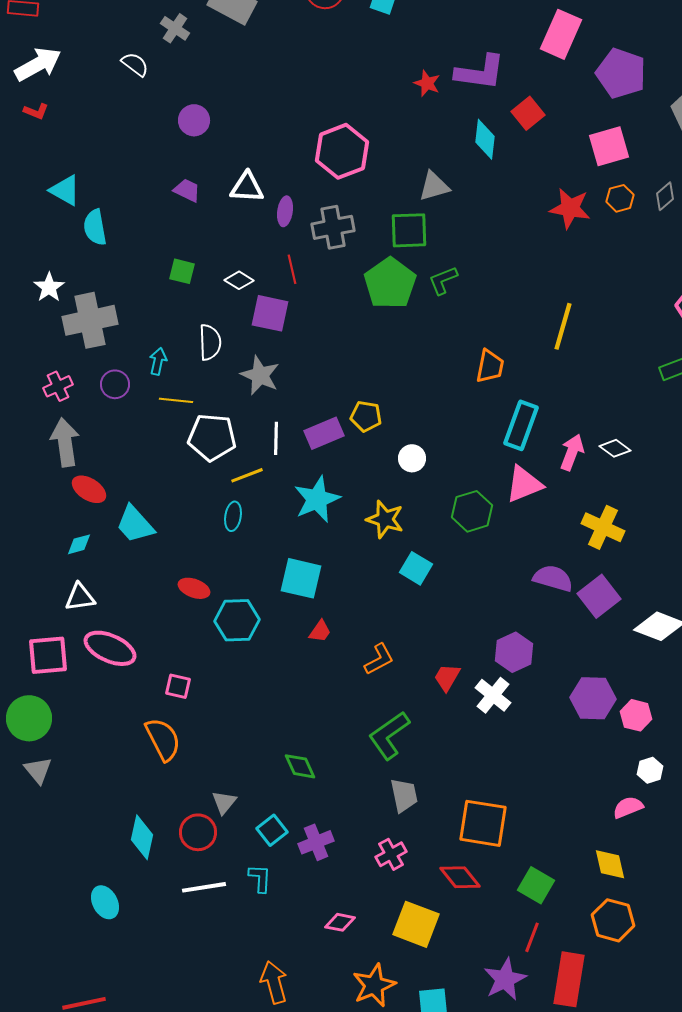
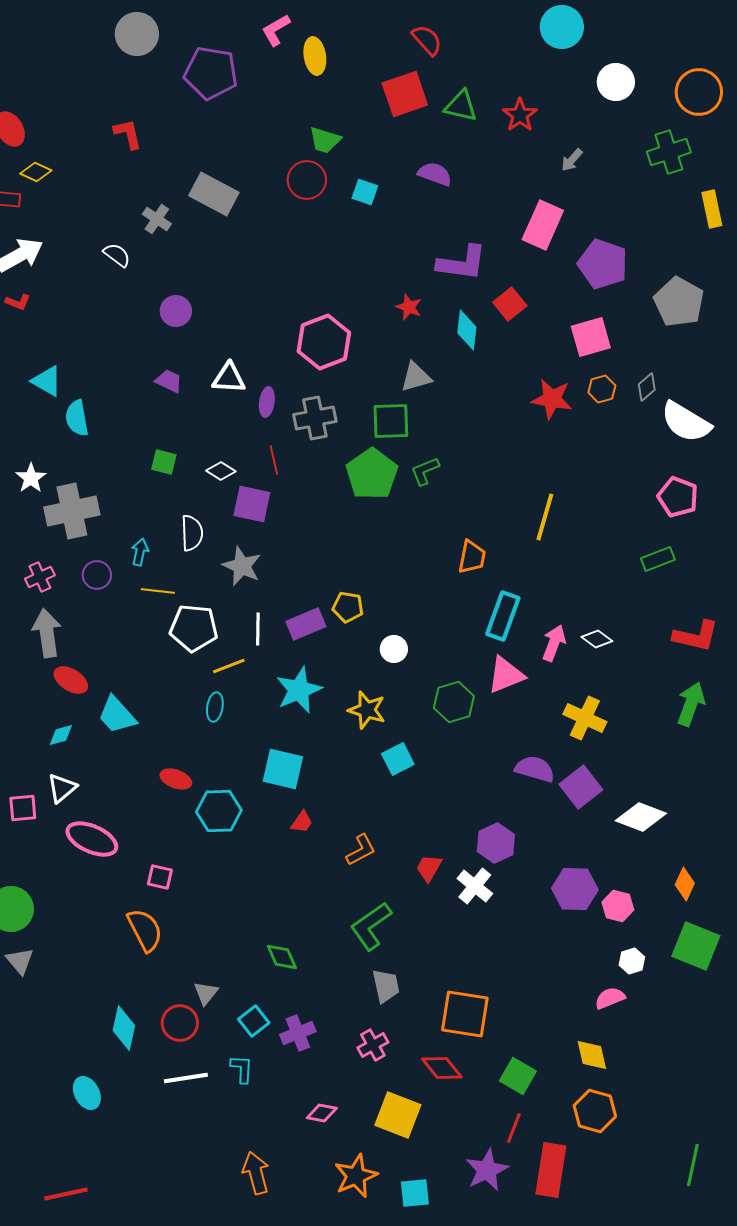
red star: (427, 83) -> (409, 307), moved
cyan square: (416, 568) -> (398, 759), turned 32
white triangle: (80, 597) -> (62, 788), turned -32
pink square: (48, 655) -> (23, 808), moved, size x0.7

